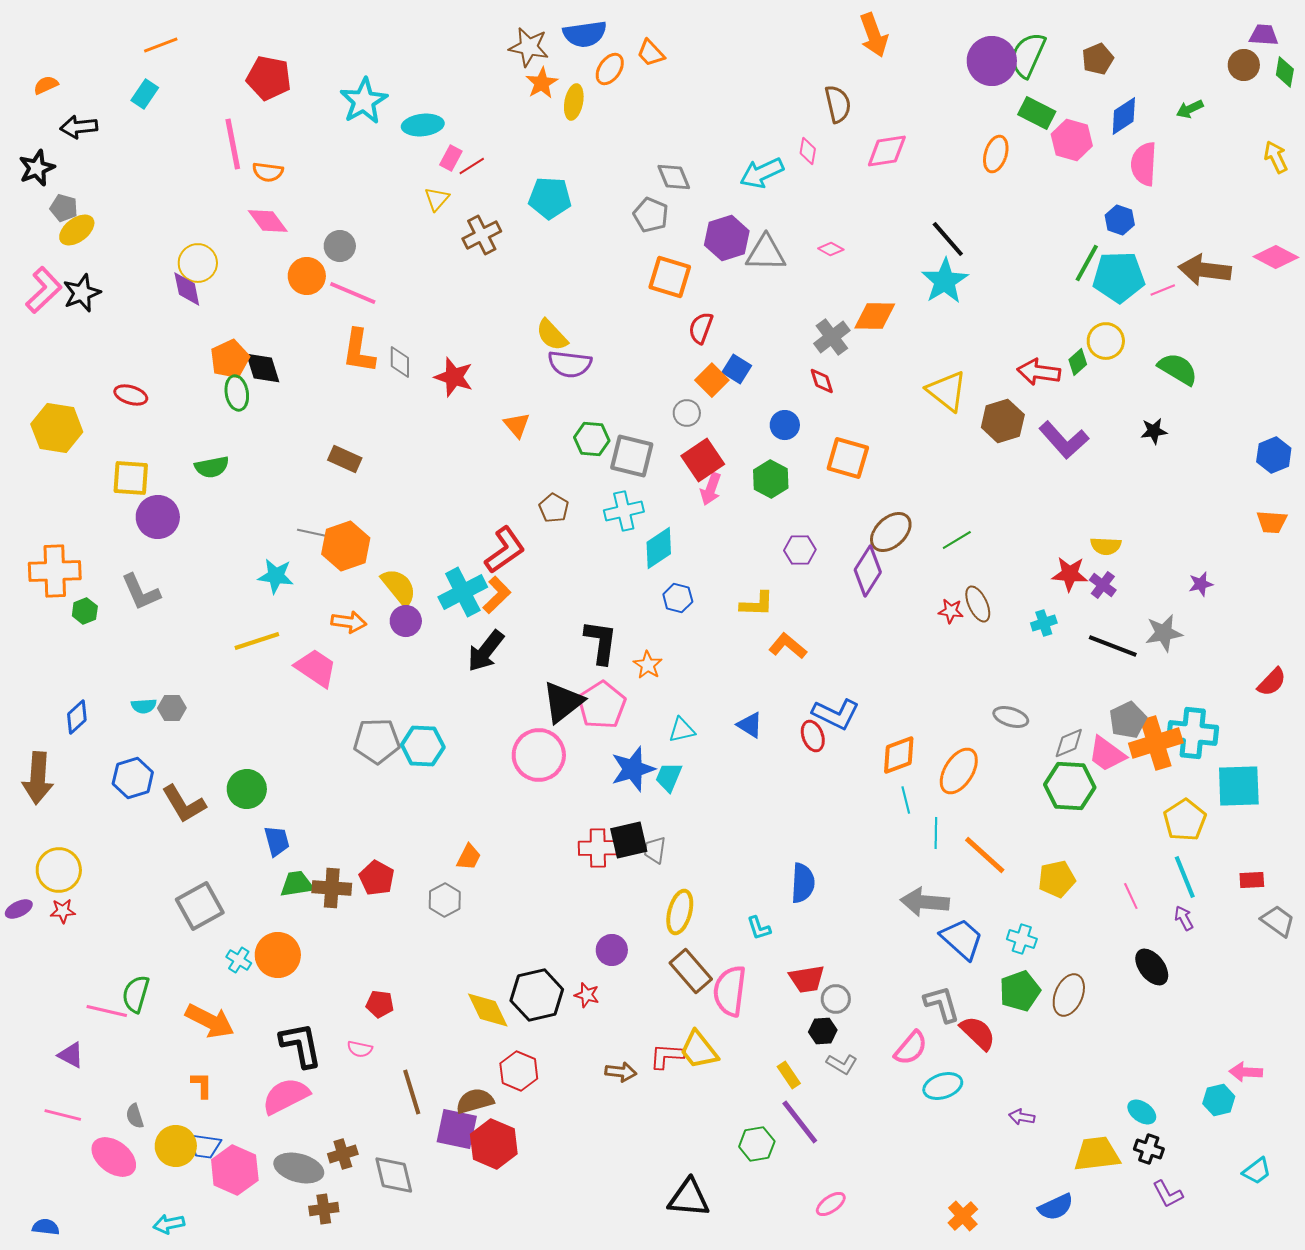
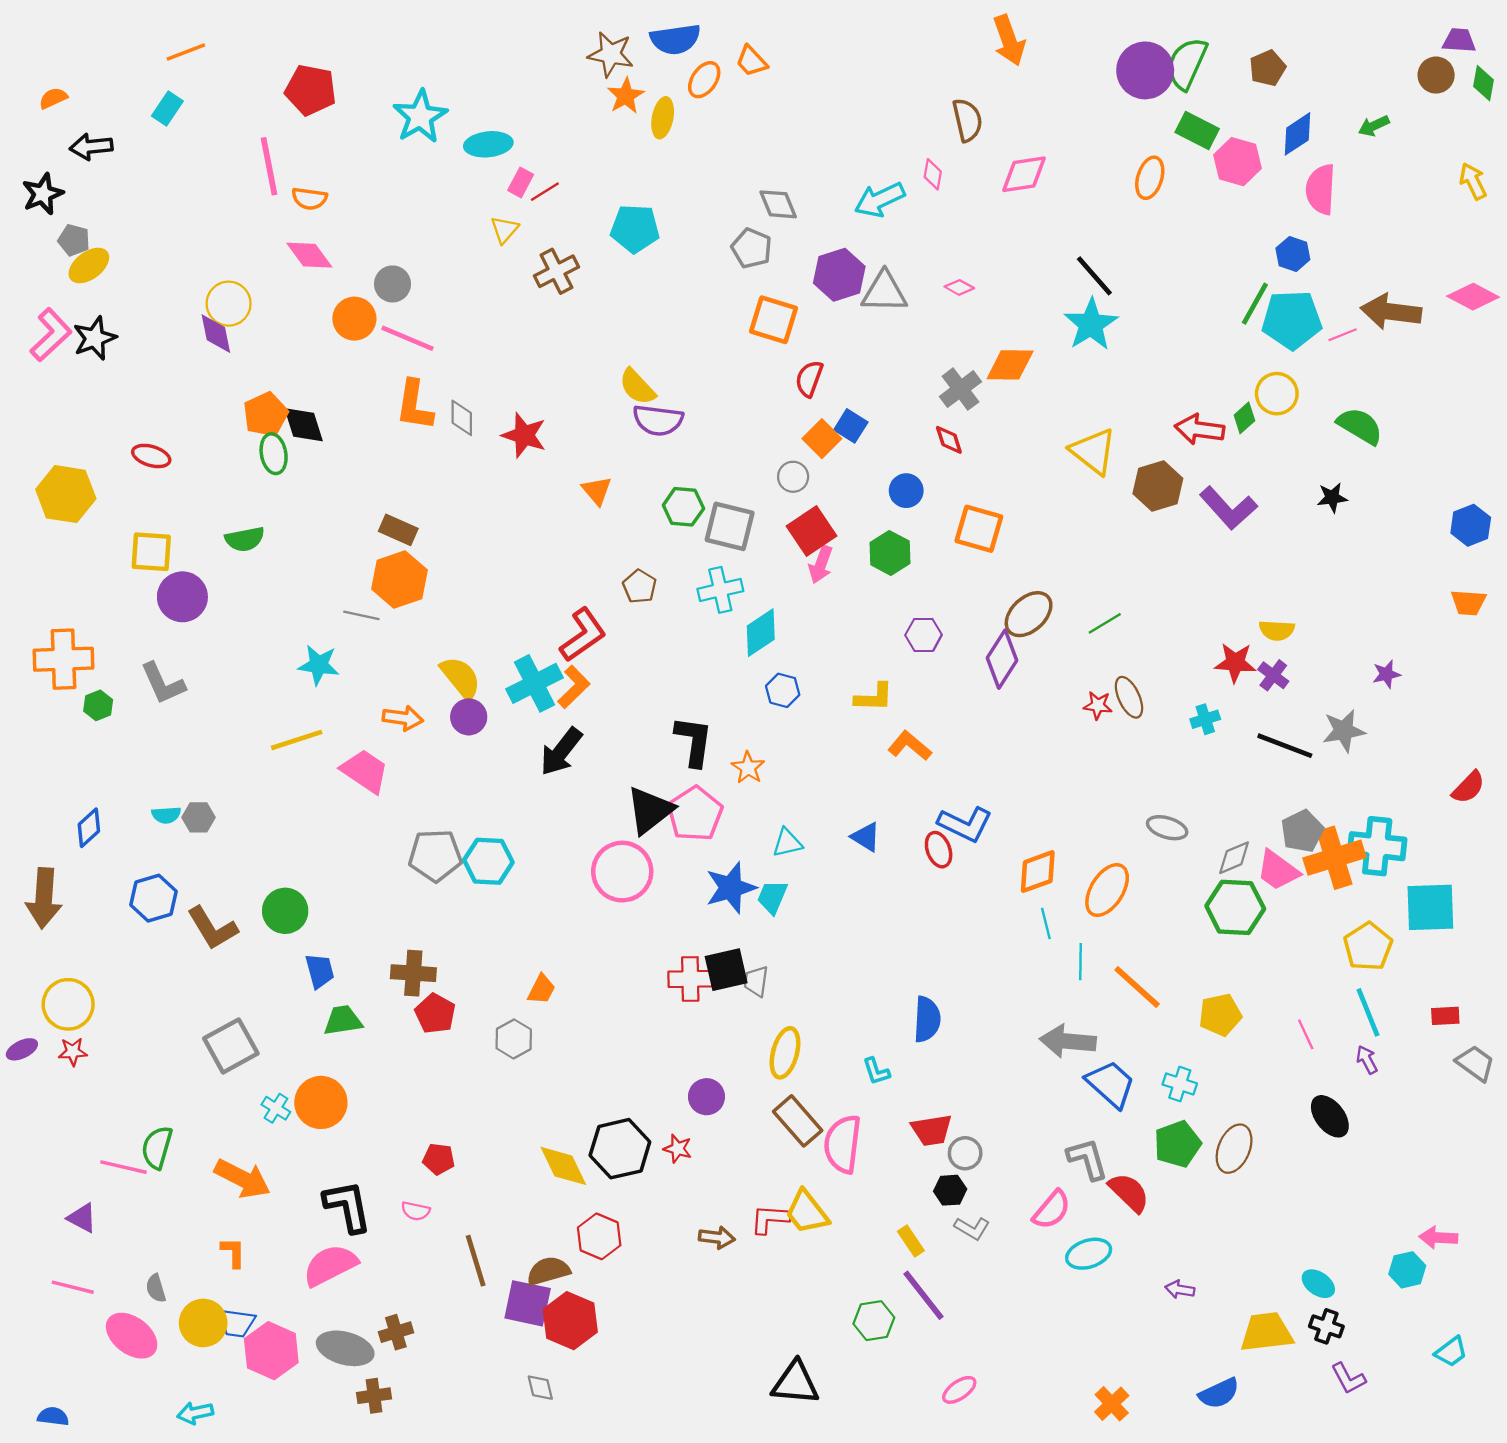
orange hexagon: (346, 546) -> (399, 580), moved
brown cross: (332, 888) -> (413, 973), moved
gray diamond: (394, 1175) -> (540, 1388), moved, size x0.6

